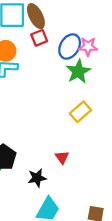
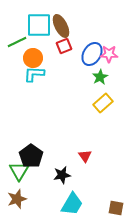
green star: (78, 71) -> (100, 77), size x0.7
yellow rectangle: (80, 112) -> (103, 103), moved

